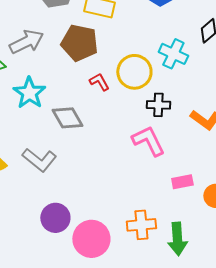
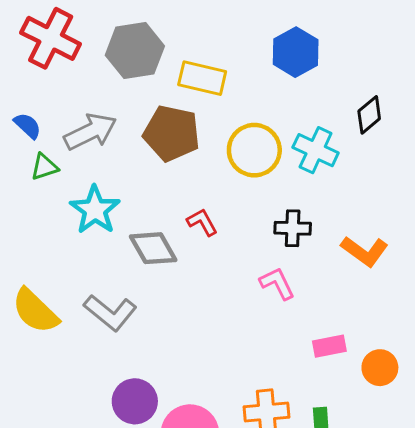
yellow circle: (134, 72) -> (254, 150), moved
red L-shape: (99, 82) -> (202, 222), moved
pink L-shape: (148, 141) -> (277, 283), size x0.7

